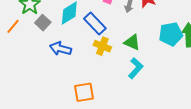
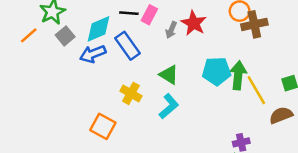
yellow cross: (102, 46) -> (131, 93), moved
blue arrow: (60, 49) -> (93, 54), moved, turned -45
orange square: (84, 92) -> (103, 126), turned 30

